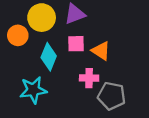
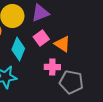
pink square: (76, 44) -> (41, 38), turned -35

